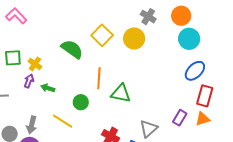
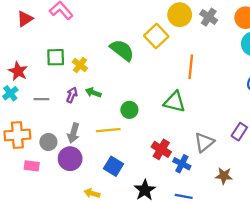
yellow circle: (134, 38) -> (180, 15), moved
orange line: (99, 78) -> (191, 67), moved
purple arrow: (29, 81) -> (72, 95), moved
yellow line: (63, 121) -> (108, 130), turned -40

